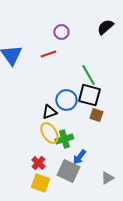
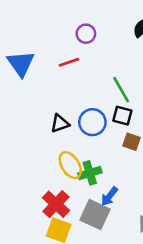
black square: (89, 95) -> (122, 116), size x0.7
black triangle: (49, 112) -> (60, 123), moved
red cross: (38, 163) -> (56, 204), size x1.5

